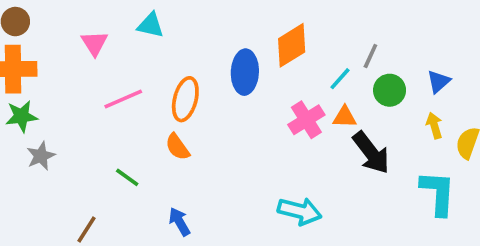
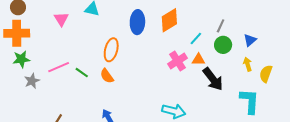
gray line: (370, 56) -> (221, 26), moved
blue ellipse: (245, 72) -> (137, 22), moved
pink line: (123, 99) -> (59, 67), moved
green line: (127, 177) -> (82, 73), moved

